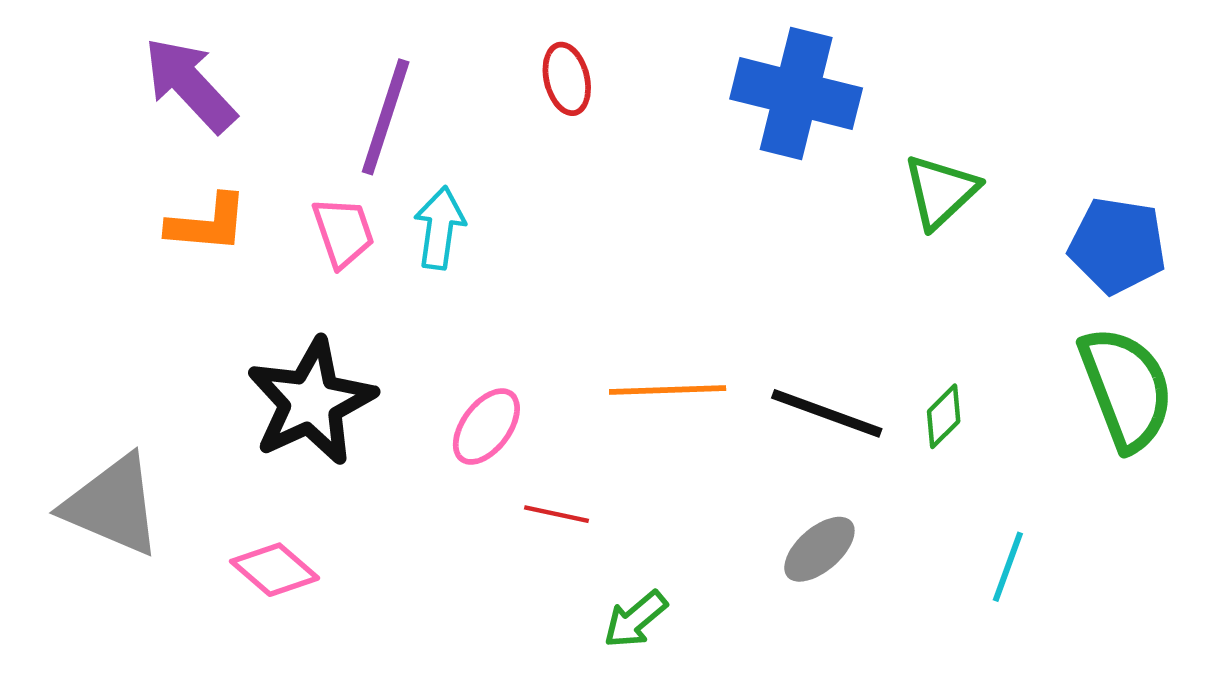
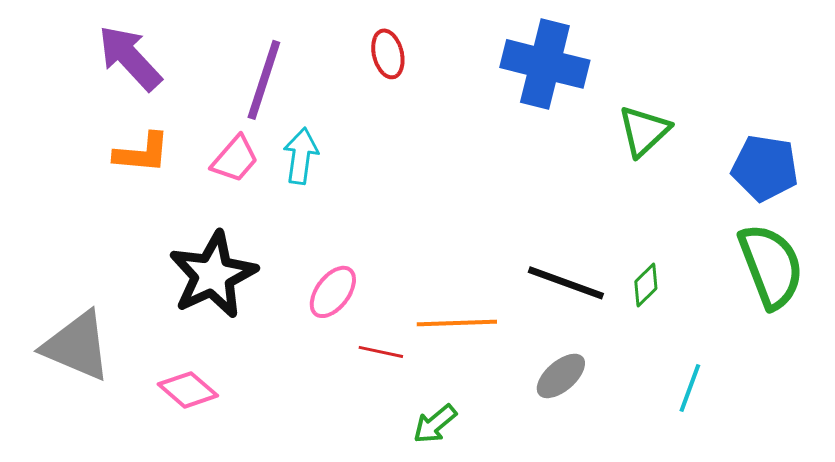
pink trapezoid: (343, 232) -> (235, 159), turned 60
orange line: (668, 390) -> (457, 323), moved

